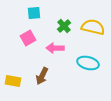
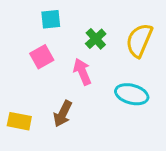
yellow semicircle: (93, 27) -> (139, 40), turned -80
pink arrow: (55, 48) -> (82, 72), turned 66

